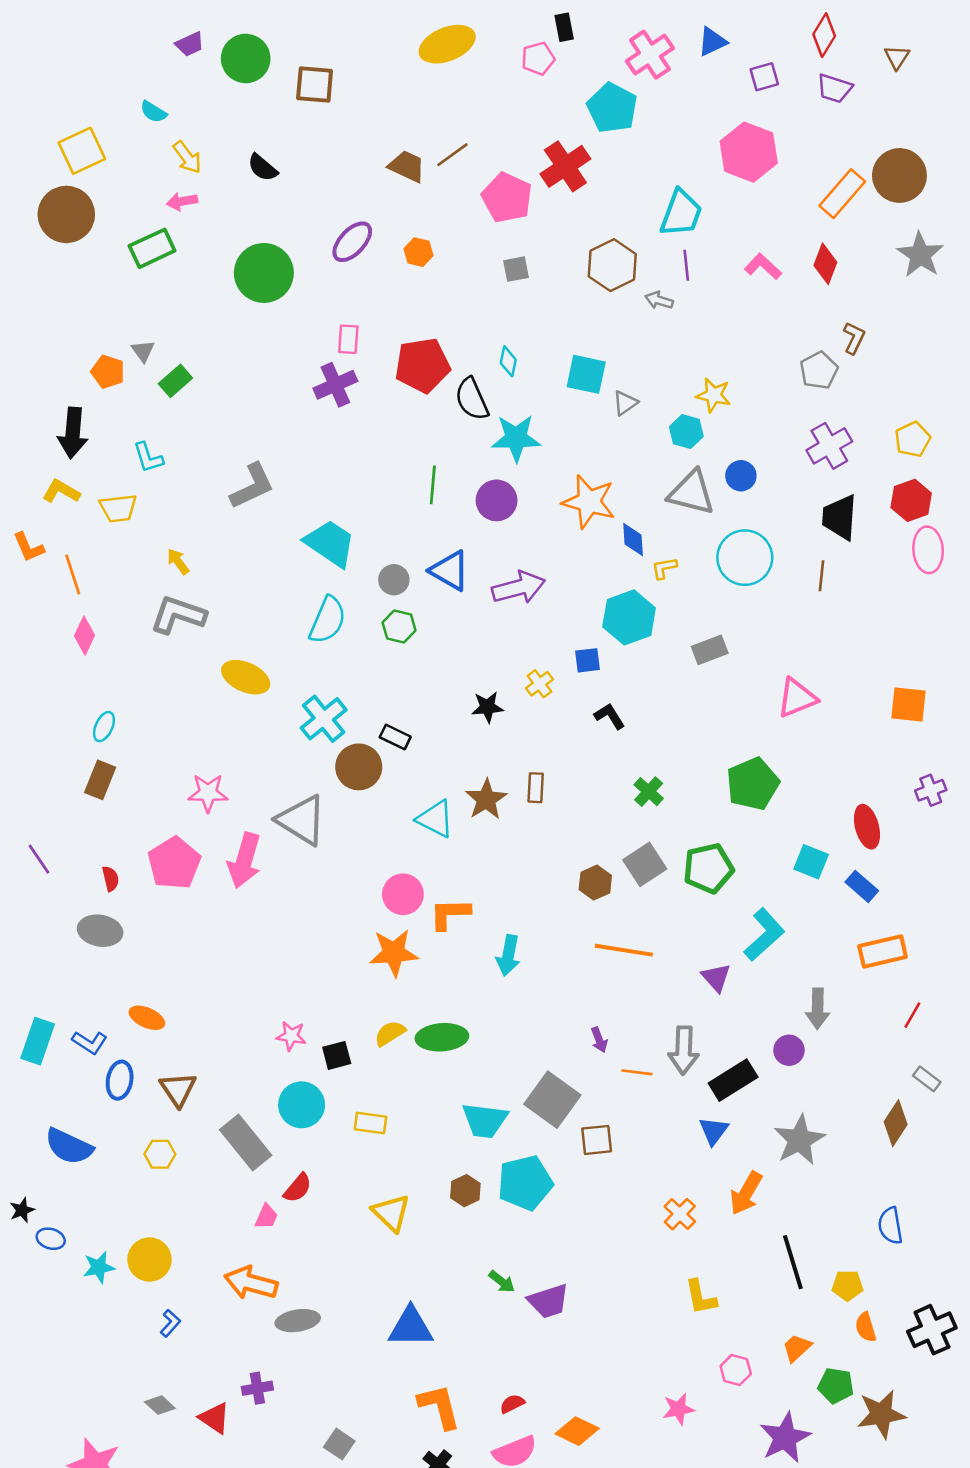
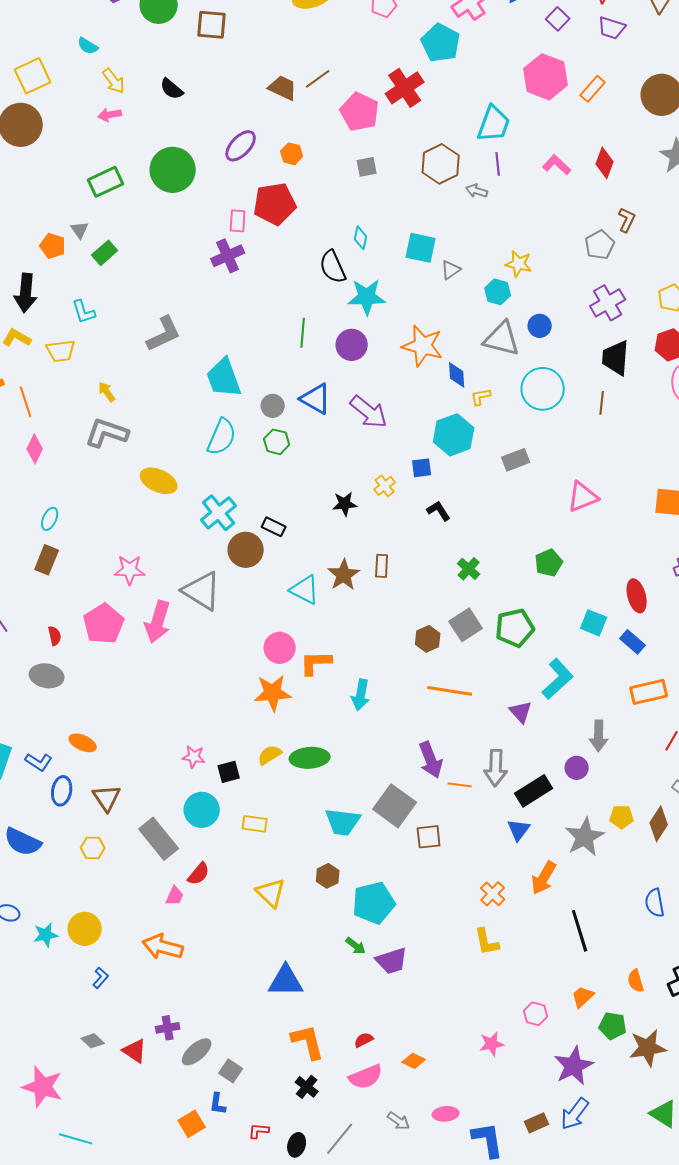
purple square: (764, 77) -> (558, 19), turned -30
orange rectangle: (842, 194) -> (593, 89), moved, size x0.7
green rectangle: (152, 248) -> (106, 182), moved
red pentagon: (422, 365) -> (275, 204), moved
cyan trapezoid: (330, 543) -> (224, 378), turned -144
purple arrow: (519, 588) -> (369, 412), turned 54
green pentagon: (753, 784) -> (549, 563), size x0.7
purple arrow: (599, 1040) -> (431, 760), size x1.8
cyan pentagon: (525, 1183) -> (374, 903), moved
yellow pentagon: (847, 1286) -> (622, 817), moved
yellow L-shape: (701, 1297) -> (487, 942), moved
gray ellipse: (298, 1321) -> (197, 1052), moved, turned -32
orange diamond: (577, 1431) -> (414, 1061), size x0.7

